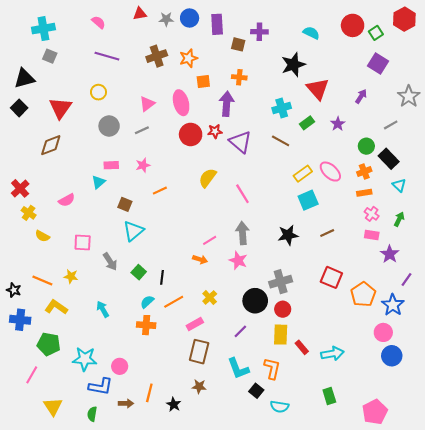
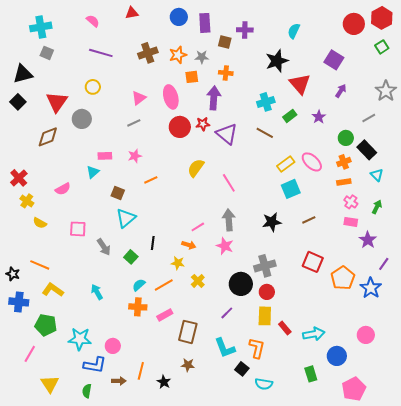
gray star: (166, 19) -> (202, 57), moved
red circle: (353, 25) -> (354, 24), moved
cyan semicircle: (311, 33) -> (294, 31), turned -91
green square: (376, 33) -> (382, 47), moved
purple square: (378, 64) -> (334, 60), moved
gray circle: (109, 126) -> (82, 119), moved
yellow star: (71, 276) -> (178, 263), moved
black line: (162, 277) -> (153, 243), moved
pink rectangle: (195, 324) -> (165, 315), moved
pink circle: (383, 332) -> (366, 335), moved
blue circle: (392, 356) -> (337, 356), moved

